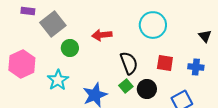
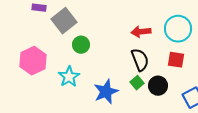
cyan circle: (153, 25) -> (178, 29), moved
red arrow: (102, 35) -> (141, 32), moved

